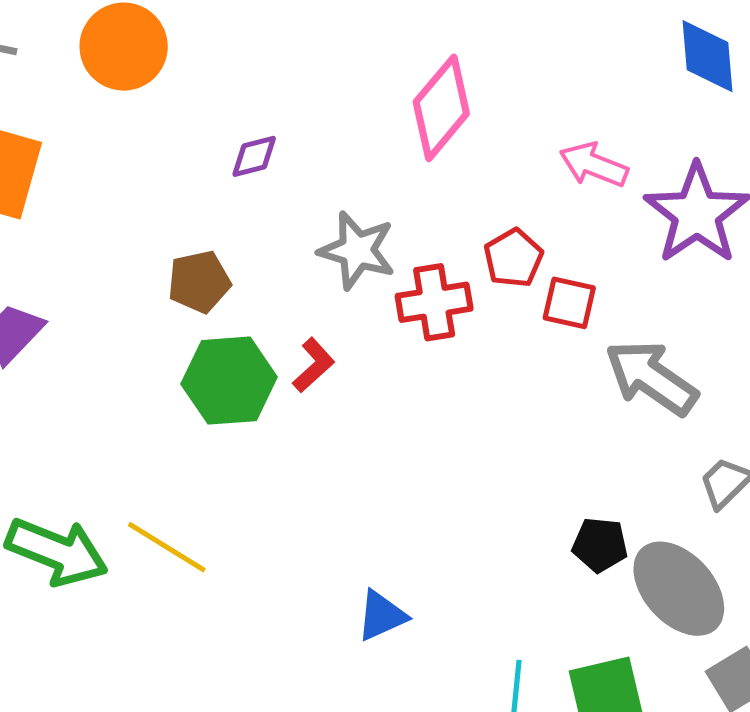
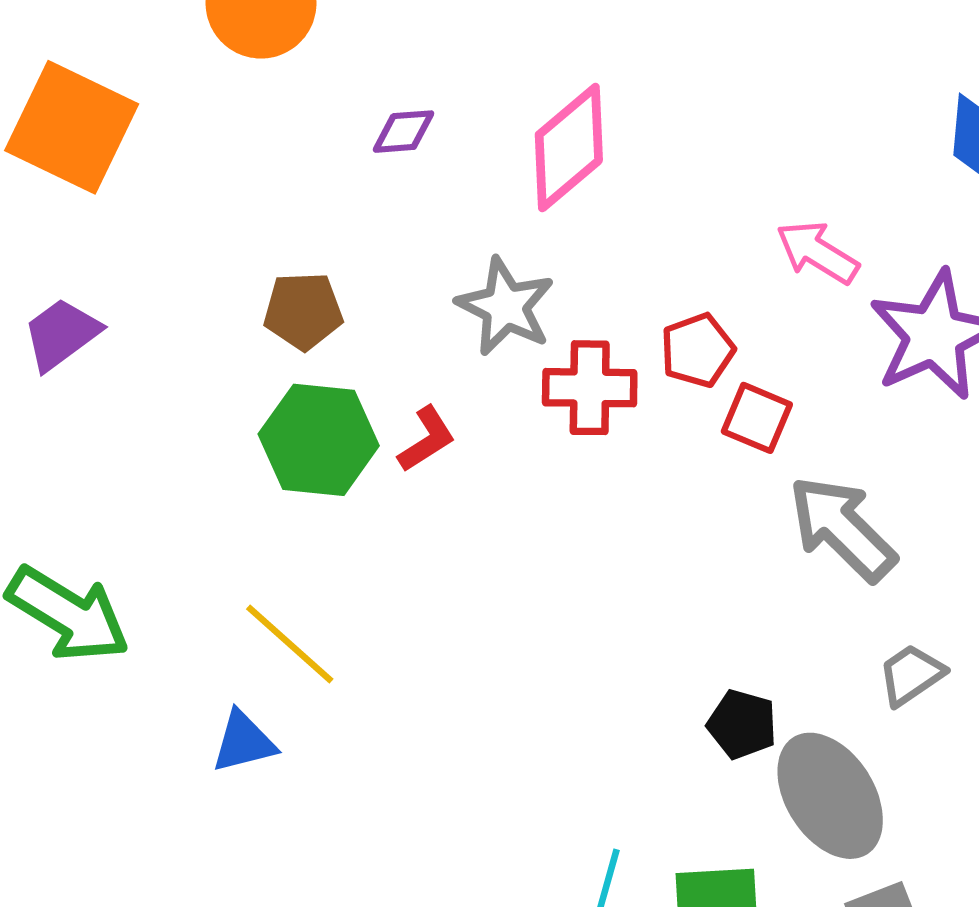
pink diamond: (441, 108) -> (569, 148), moved
purple diamond: (254, 156) -> (404, 132), moved
yellow line: (167, 547) -> (290, 644), moved
blue triangle: (382, 616) -> (244, 742), moved

